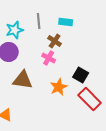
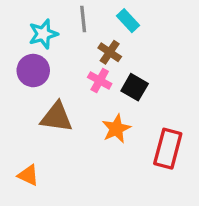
cyan rectangle: (66, 22) -> (128, 21), turned 40
black square: (81, 75) -> (135, 87), moved
red rectangle: (90, 99) -> (168, 149), turned 60

